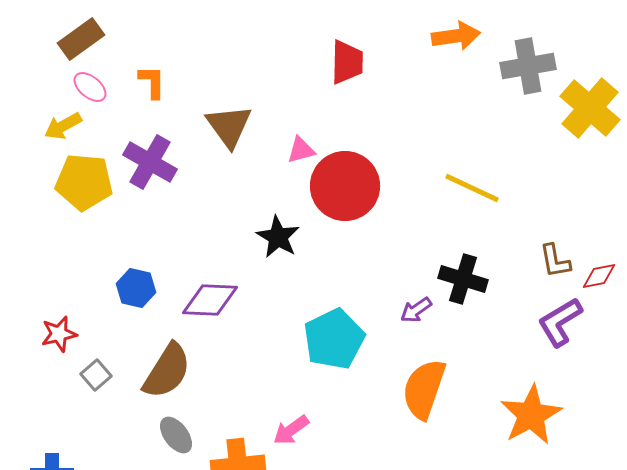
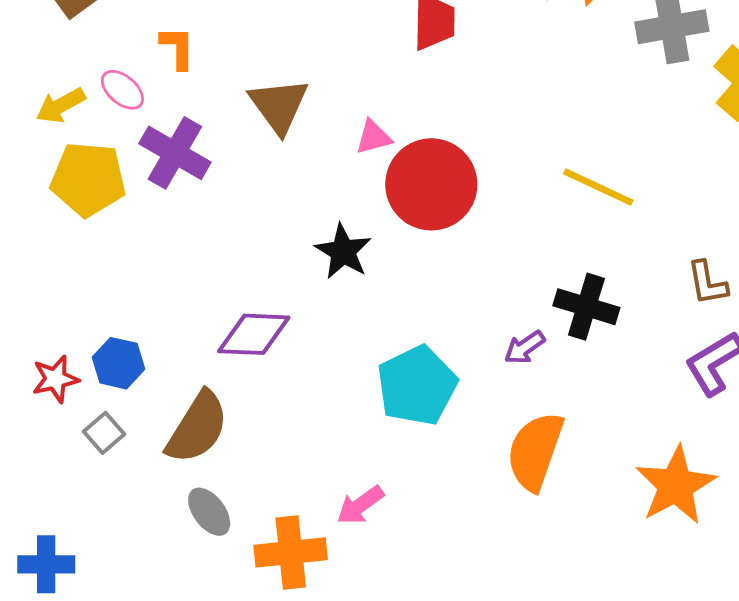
pink ellipse: (90, 87) -> (122, 90), moved
blue hexagon: (136, 288) -> (118, 363), moved

